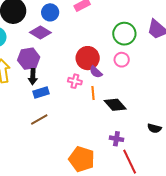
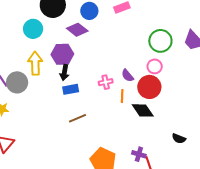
red circle: (88, 58) -> (149, 87), moved
pink cross: (75, 81) -> (106, 82), turned -32
brown line: (39, 120) -> (77, 118), moved
purple cross: (116, 139) -> (139, 154), moved

